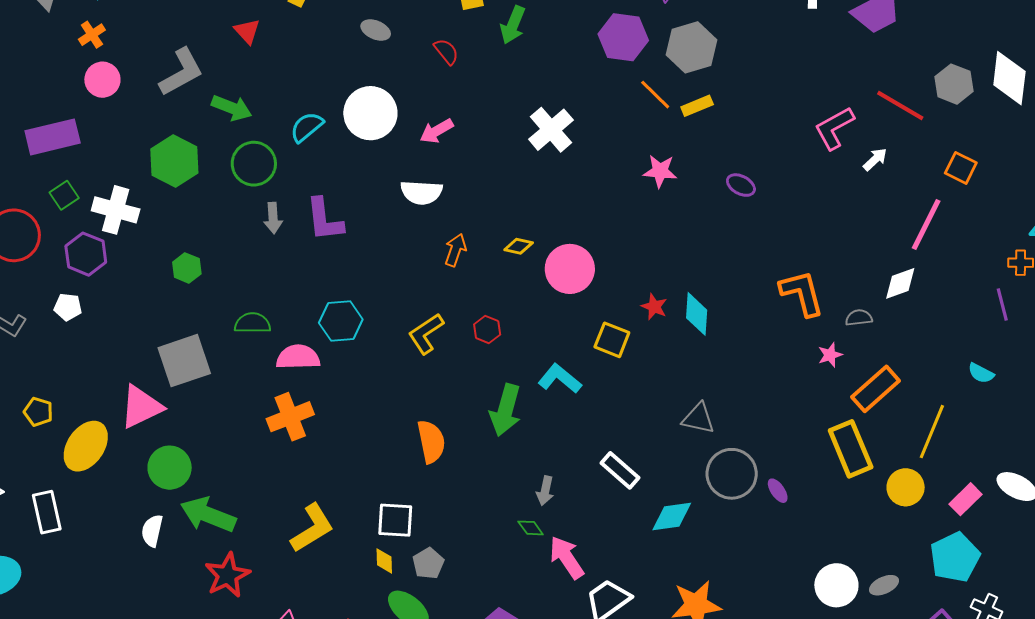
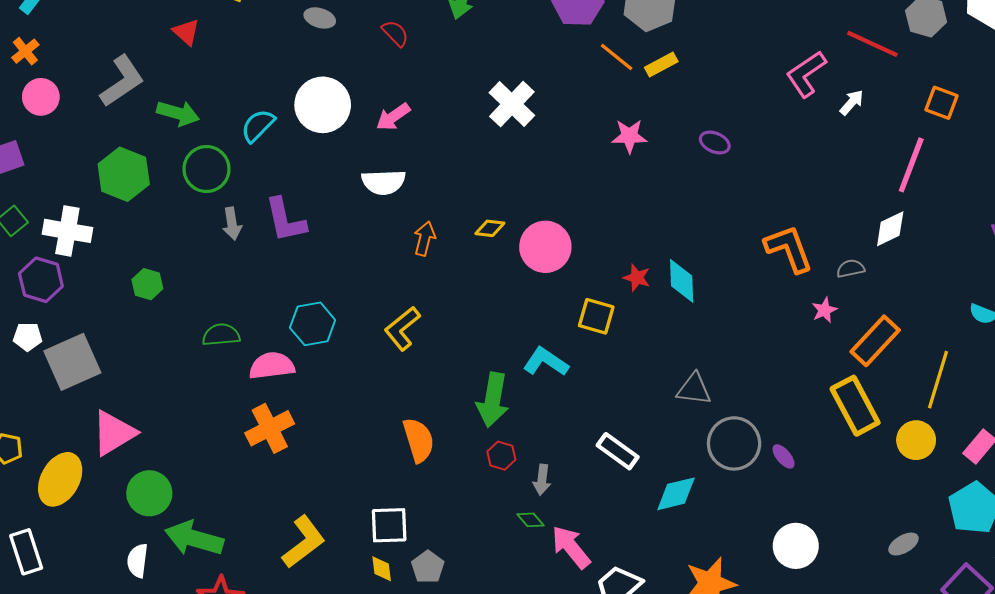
red hexagon: (487, 329) -> (501, 456), moved
gray square: (184, 361) -> (72, 362), moved
white circle: (836, 585) -> (796, 546), moved

